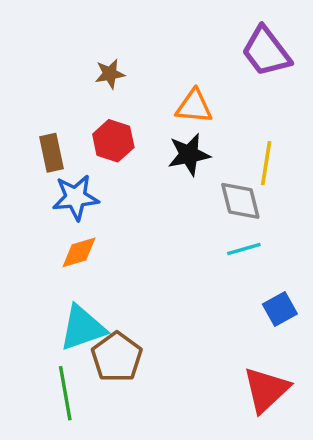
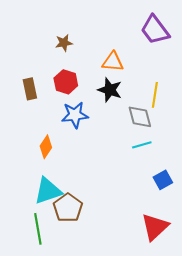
black star: (189, 155) -> (110, 90), turned 30
blue star: (76, 197) -> (75, 115), moved
orange diamond: (79, 252) -> (46, 147), turned -40

